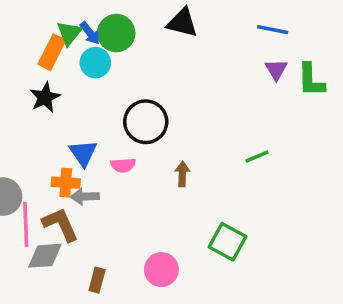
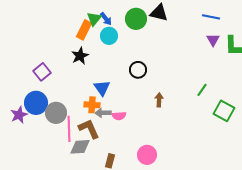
green circle: (116, 33) -> (136, 19), moved
black circle: (146, 122) -> (138, 70), size x0.7
green line: (257, 157) -> (202, 90), turned -32
pink semicircle: (123, 165) -> (119, 116), moved
green square: (227, 242) -> (224, 111), moved

